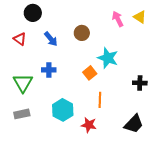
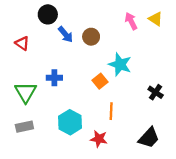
black circle: (33, 13) -> (48, 14), moved
blue arrow: (51, 39) -> (66, 34), moved
black cross: (140, 83) -> (156, 92), turned 32

